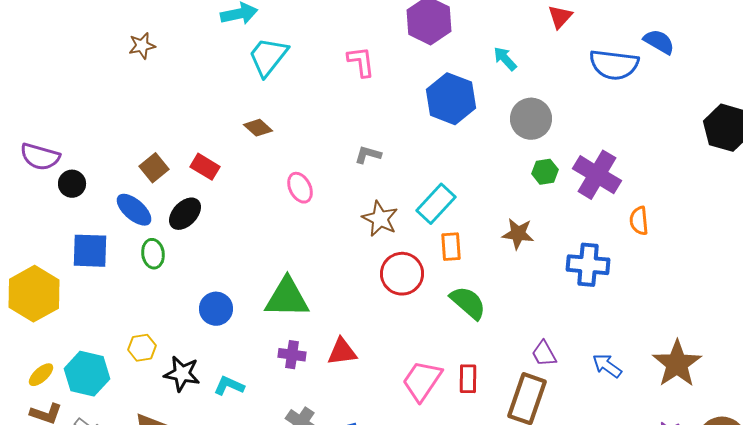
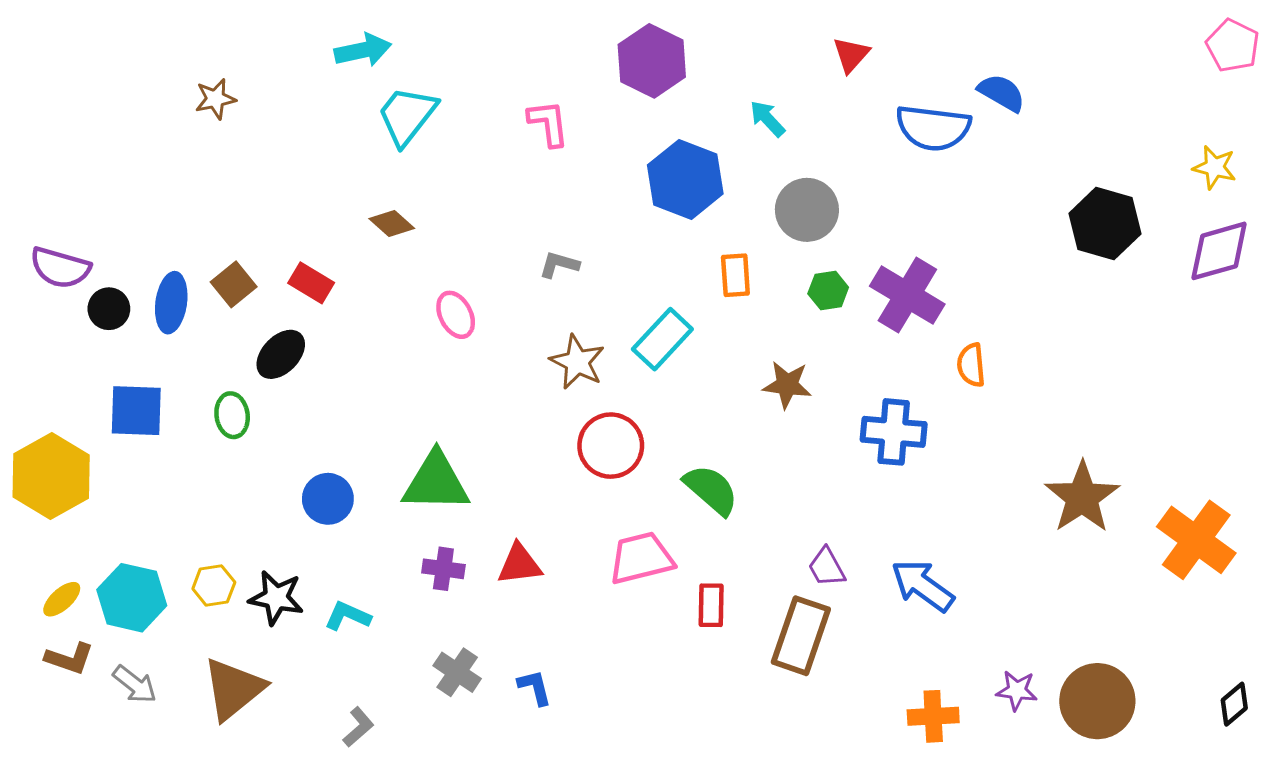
blue ellipse: (134, 210) -> (171, 303), moved, turned 57
orange rectangle: (451, 247) -> (735, 275), moved
yellow hexagon: (142, 348) -> (214, 586), moved
brown star: (677, 364) -> (1082, 497), moved
blue arrow: (607, 366) -> (923, 586), size x1.4
pink trapezoid: (422, 381) -> (641, 558), moved, turned 42

